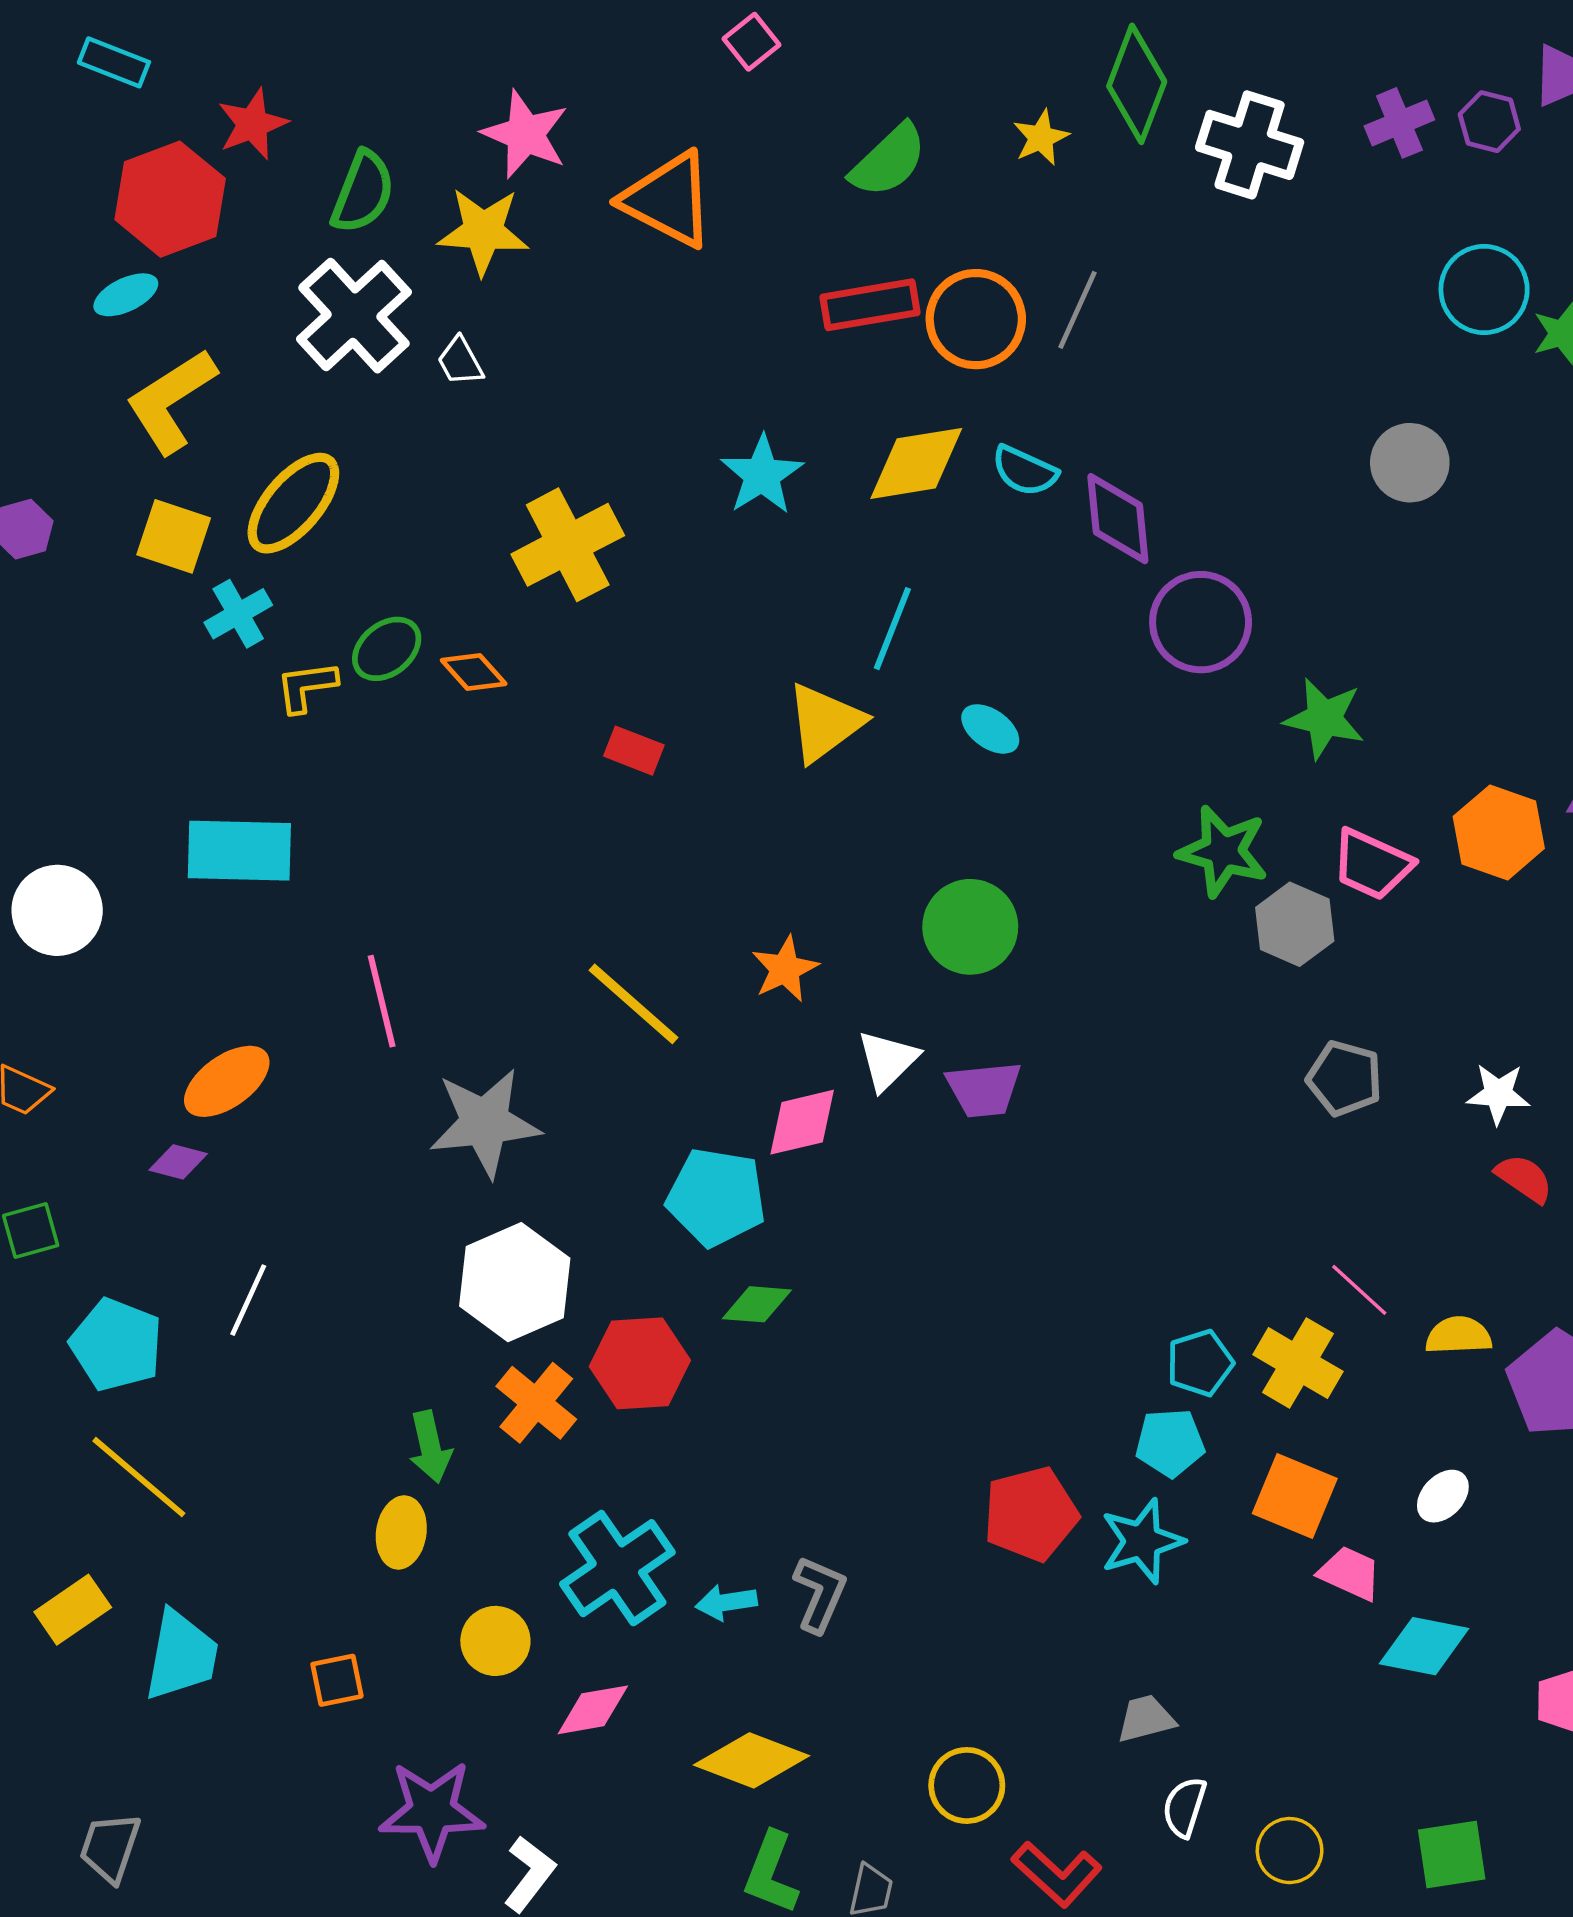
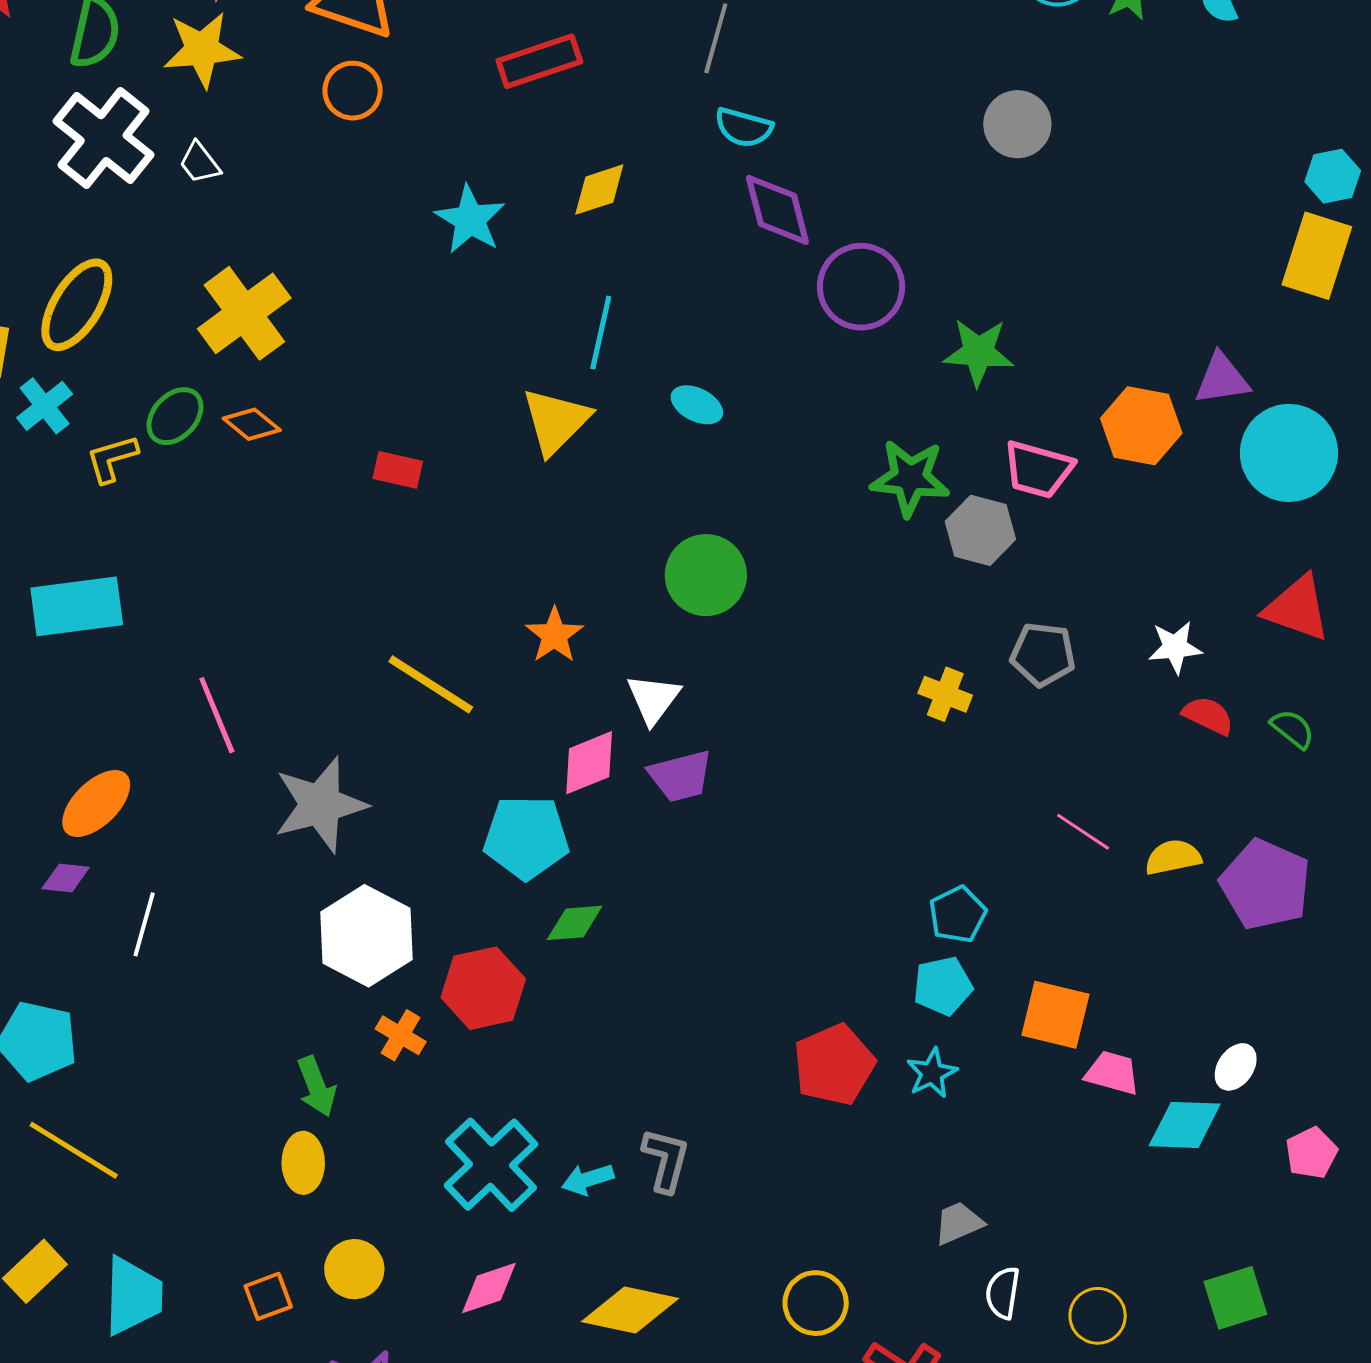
orange circle: (976, 319) -> (353, 91), moved, size x0.7
yellow diamond: (916, 463) -> (599, 190), size x0.7
cyan semicircle: (1025, 471) -> (744, 128), moved
yellow cross: (568, 545) -> (244, 313), moved
purple trapezoid: (984, 1089) -> (681, 776), moved
white line: (248, 1300) -> (144, 924), moved
yellow cross: (1298, 1363) -> (945, 694), moved, size x0.7
orange cross: (536, 1403) -> (401, 1035), size x0.7
white ellipse: (1443, 1496) -> (1236, 1067), moved
cyan star: (1142, 1541) -> (932, 1073), size x0.7
yellow circle: (495, 1641) -> (354, 1269), moved

